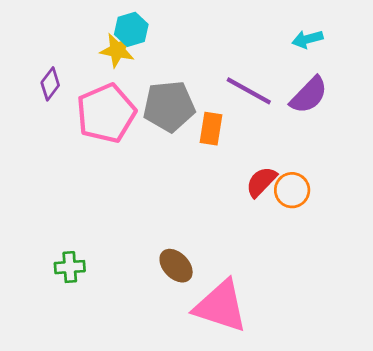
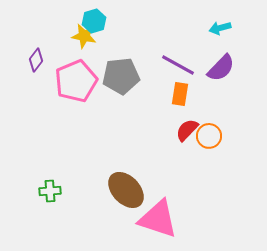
orange rectangle: (211, 129) -> (180, 94), moved
brown ellipse: (176, 266) -> (126, 190), size x1.5

